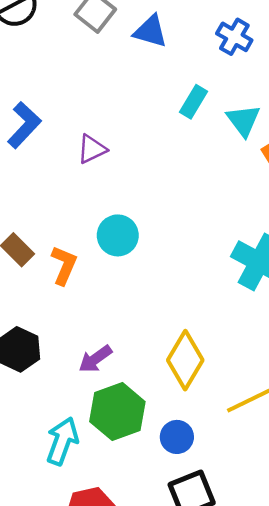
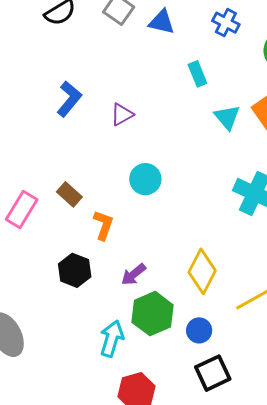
cyan rectangle: (193, 102) -> (197, 74), turned -50
cyan triangle: (243, 120) -> (227, 117), moved
orange L-shape: (64, 265) -> (103, 225), moved

